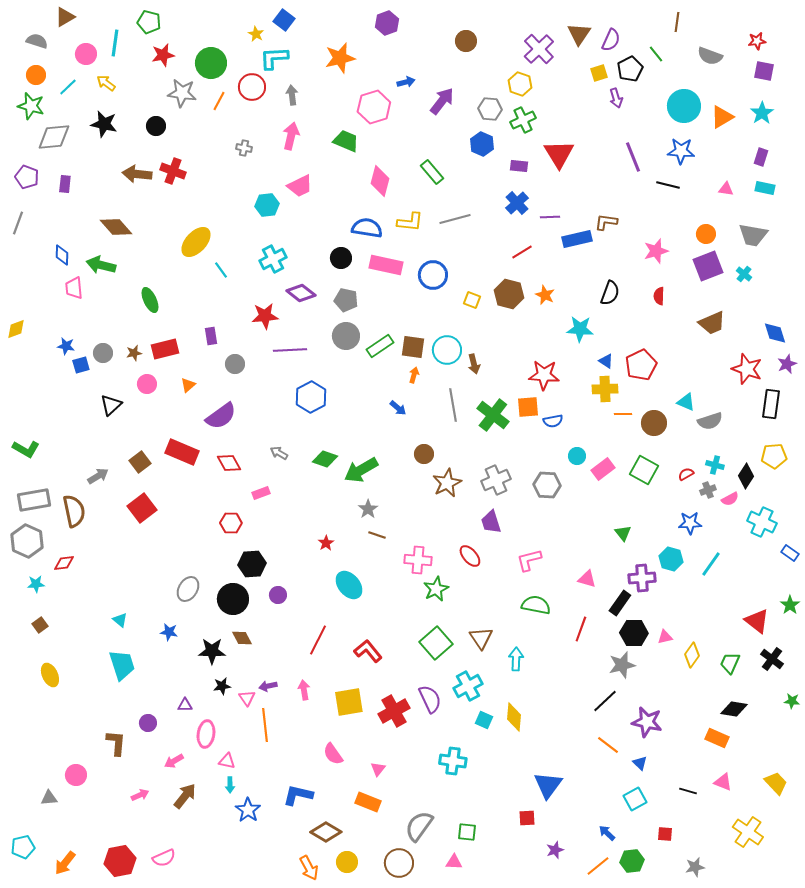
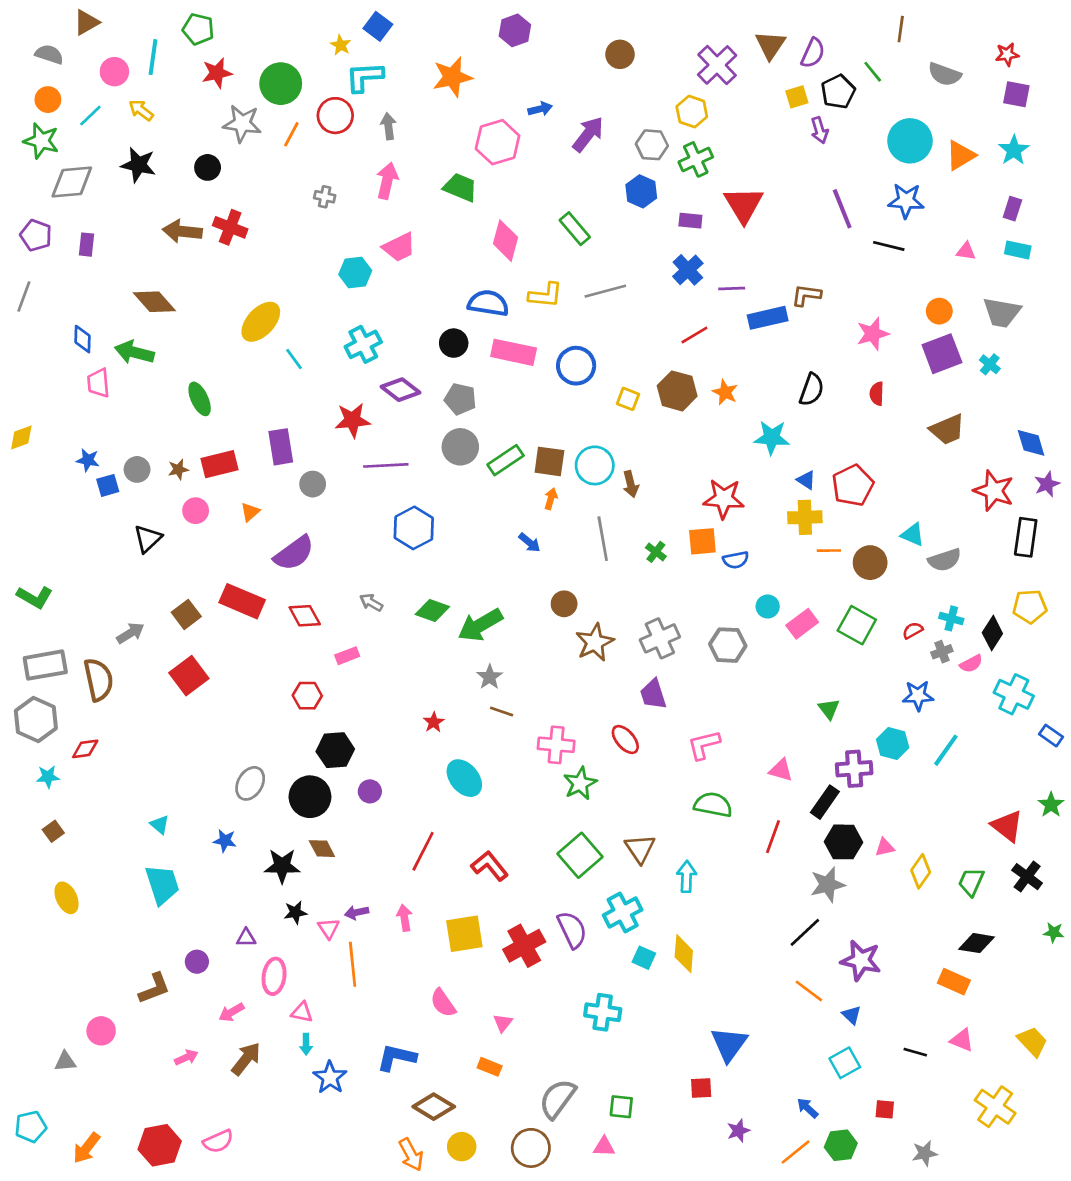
purple rectangle: (211, 336) -> (281, 447), size x1.5
green cross: (493, 415) -> (656, 552), size x0.5
brown L-shape: (116, 743) -> (154, 988), turned 64
orange rectangle: (368, 802) -> (490, 1067), size x0.7

